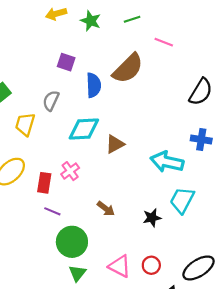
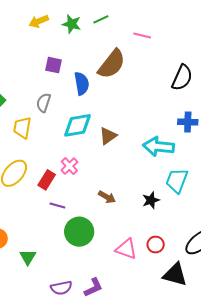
green line: (132, 19) -> (101, 19), moved
red rectangle: (44, 183) -> (47, 180), turned 30
green triangle: (77, 273) -> (28, 257), moved

